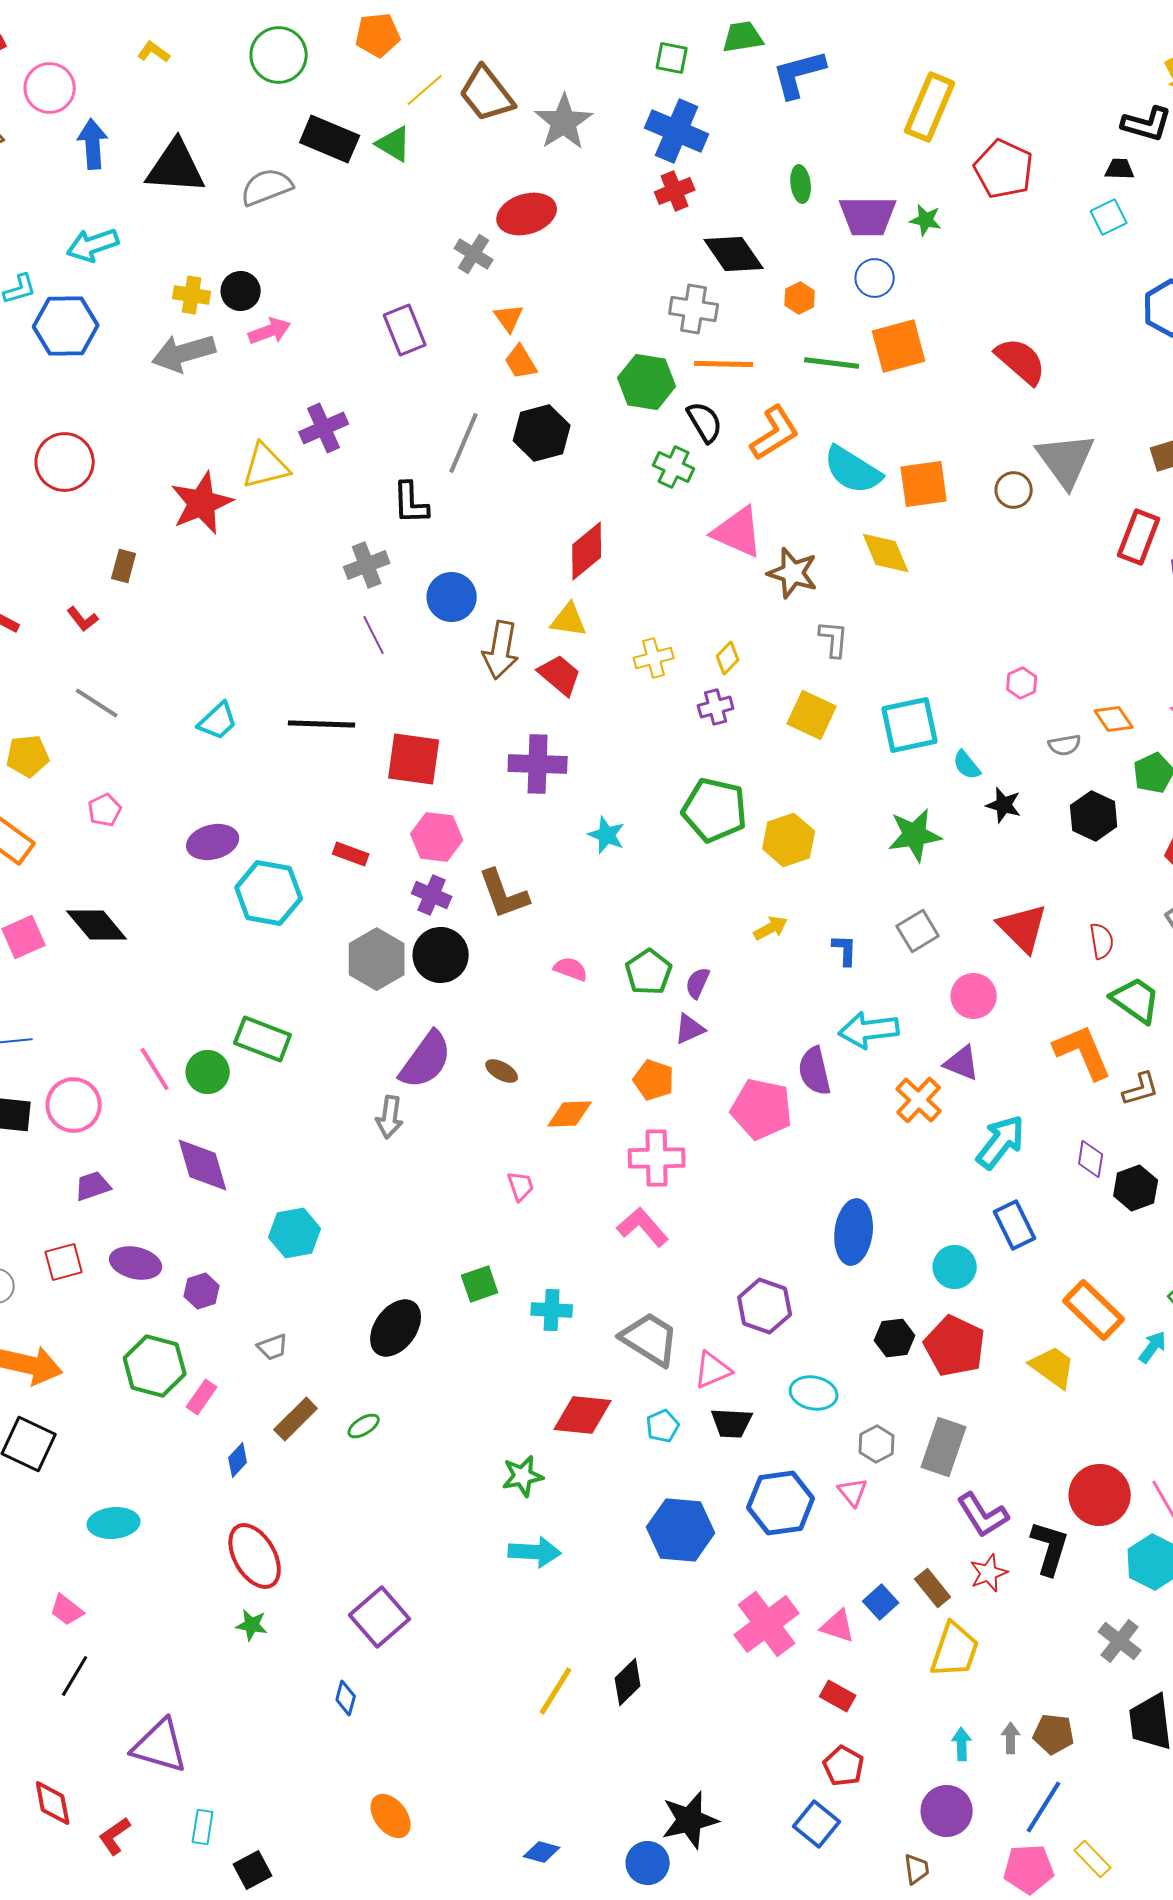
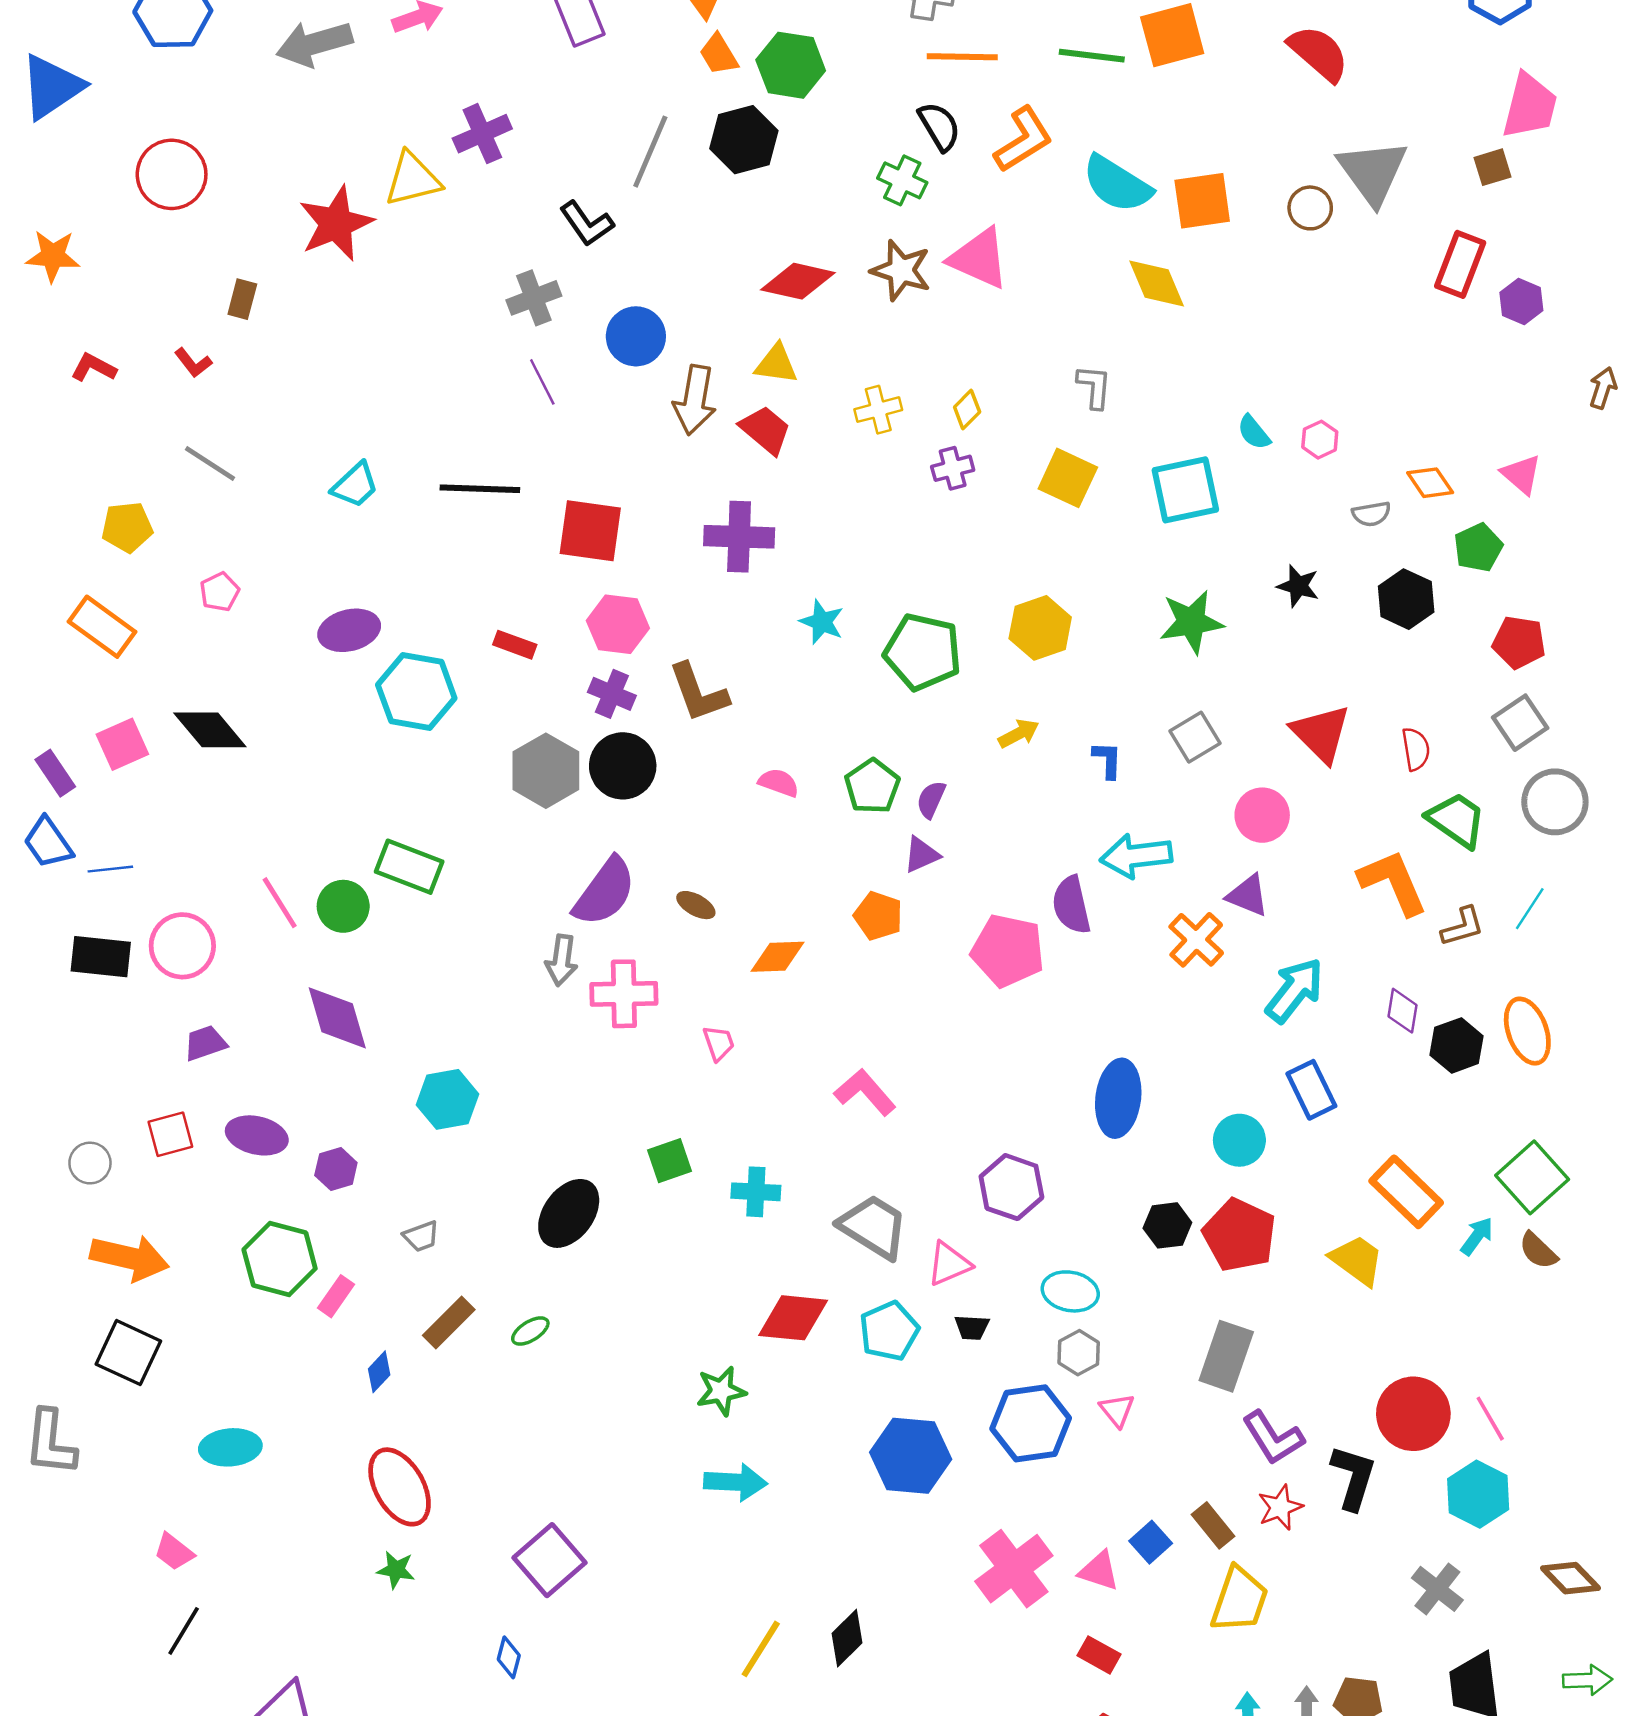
green hexagon: (647, 382) -> (791, 65), moved
black L-shape: (411, 503) -> (587, 224), turned -33
red diamond: (587, 551) -> (798, 281), turned 52
brown star: (793, 573) -> (901, 270), moved
cyan semicircle: (967, 765) -> (1254, 432), moved
green pentagon: (715, 810) -> (923, 652), moved
pink cross: (657, 1158) -> (624, 994), moved
black trapezoid: (732, 1423) -> (972, 1327), size x0.7
cyan pentagon: (663, 1426) -> (889, 1331), size x1.5
gray hexagon: (877, 1444) -> (1079, 1353), moved

